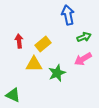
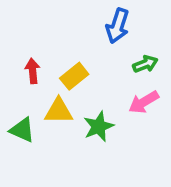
blue arrow: (68, 15) -> (118, 26), turned -150
green triangle: (13, 95) -> (22, 130), moved

